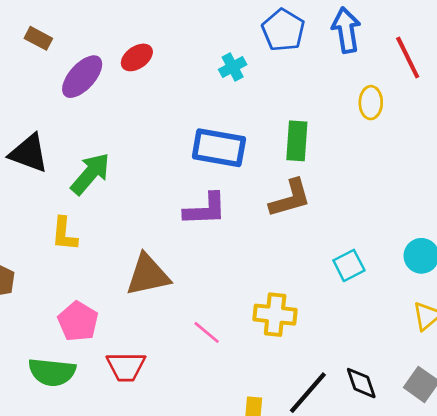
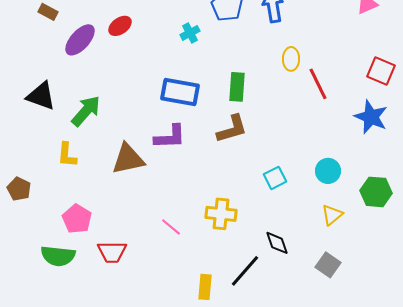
red line: (408, 57) -> (318, 84), moved
brown triangle: (148, 275) -> (128, 159), moved
black diamond: (361, 383) -> (277, 243), moved

